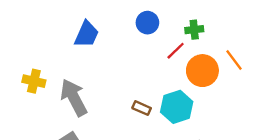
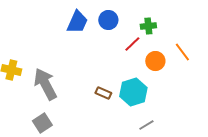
blue trapezoid: (87, 34) -> (77, 22), moved
orange circle: (202, 71) -> (155, 61), size x0.7

